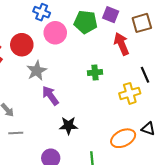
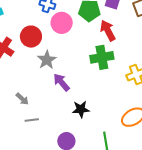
red arrow: (121, 44) -> (108, 31), moved
green cross: (95, 73) -> (102, 57), size x1.6

